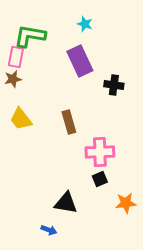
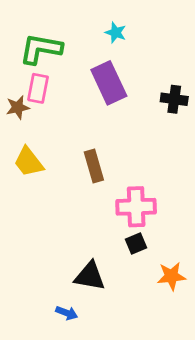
pink rectangle: (16, 57) -> (38, 88), moved
black cross: (114, 85) -> (174, 99), moved

